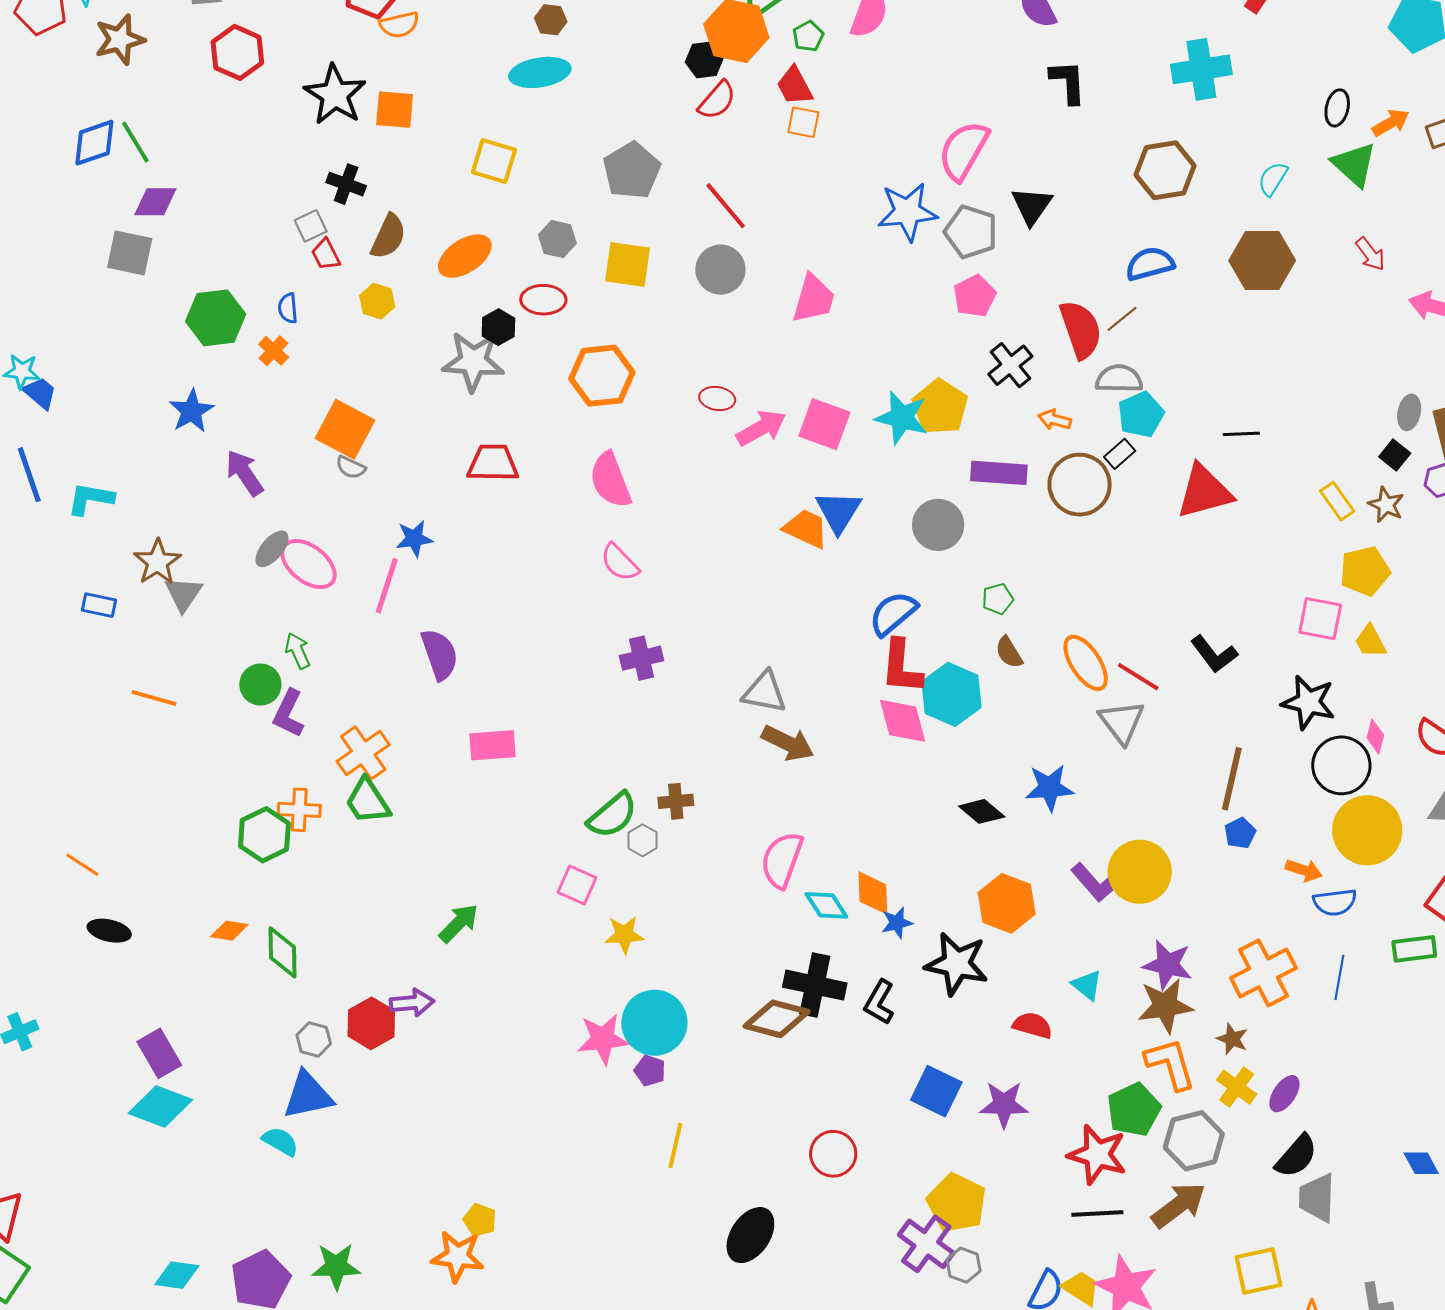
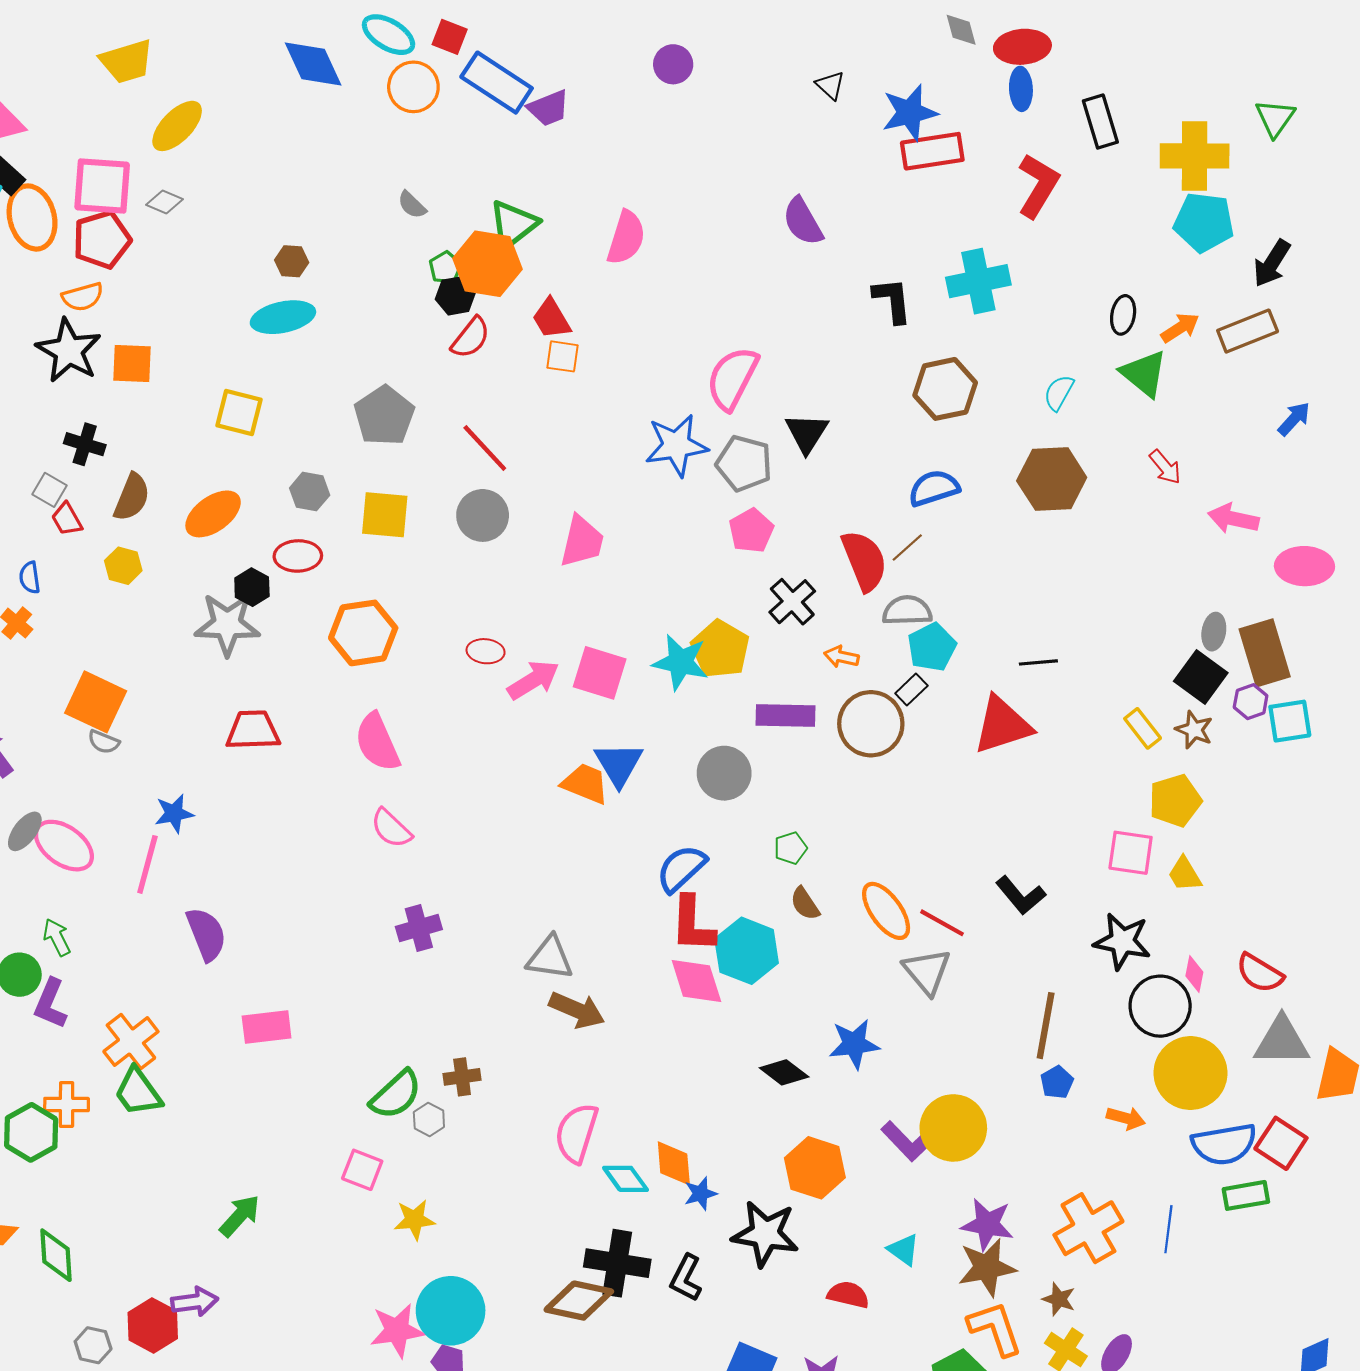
orange semicircle: (399, 25) -> (83, 297), moved
green pentagon: (808, 36) -> (445, 268), moved
black L-shape: (1068, 82) -> (892, 300), moved
gray square: (311, 226) -> (50, 490), turned -32
black square: (1395, 455) -> (1201, 677), size x1.6
blue semicircle: (1335, 902) -> (1224, 1144), moved, size x1.4

